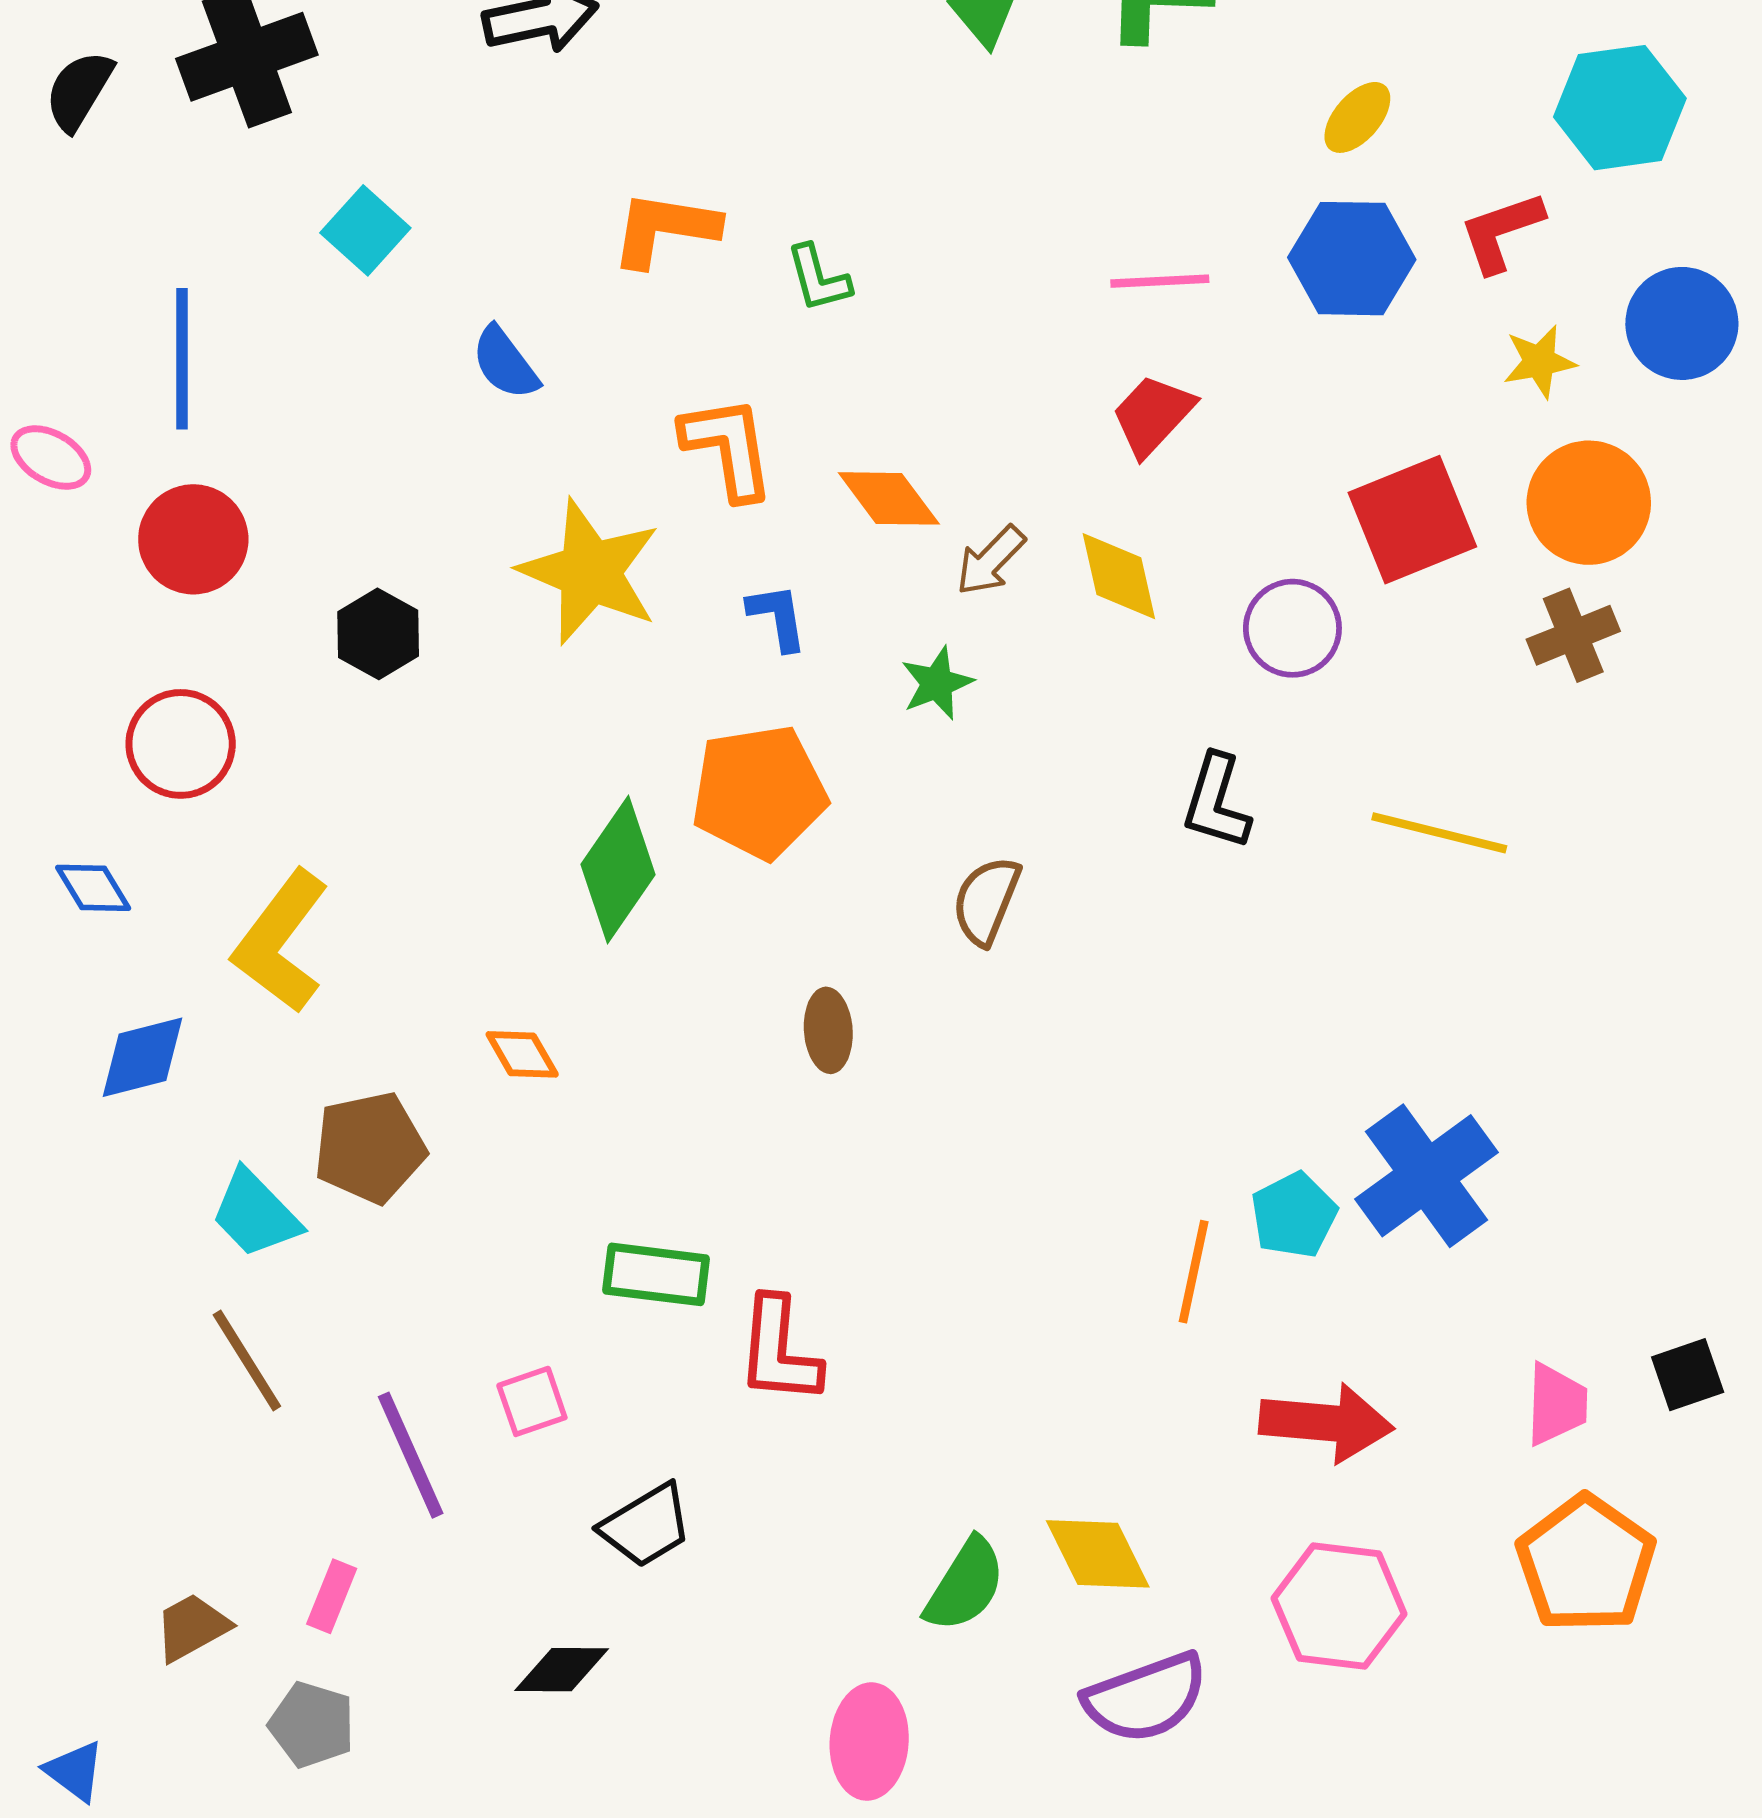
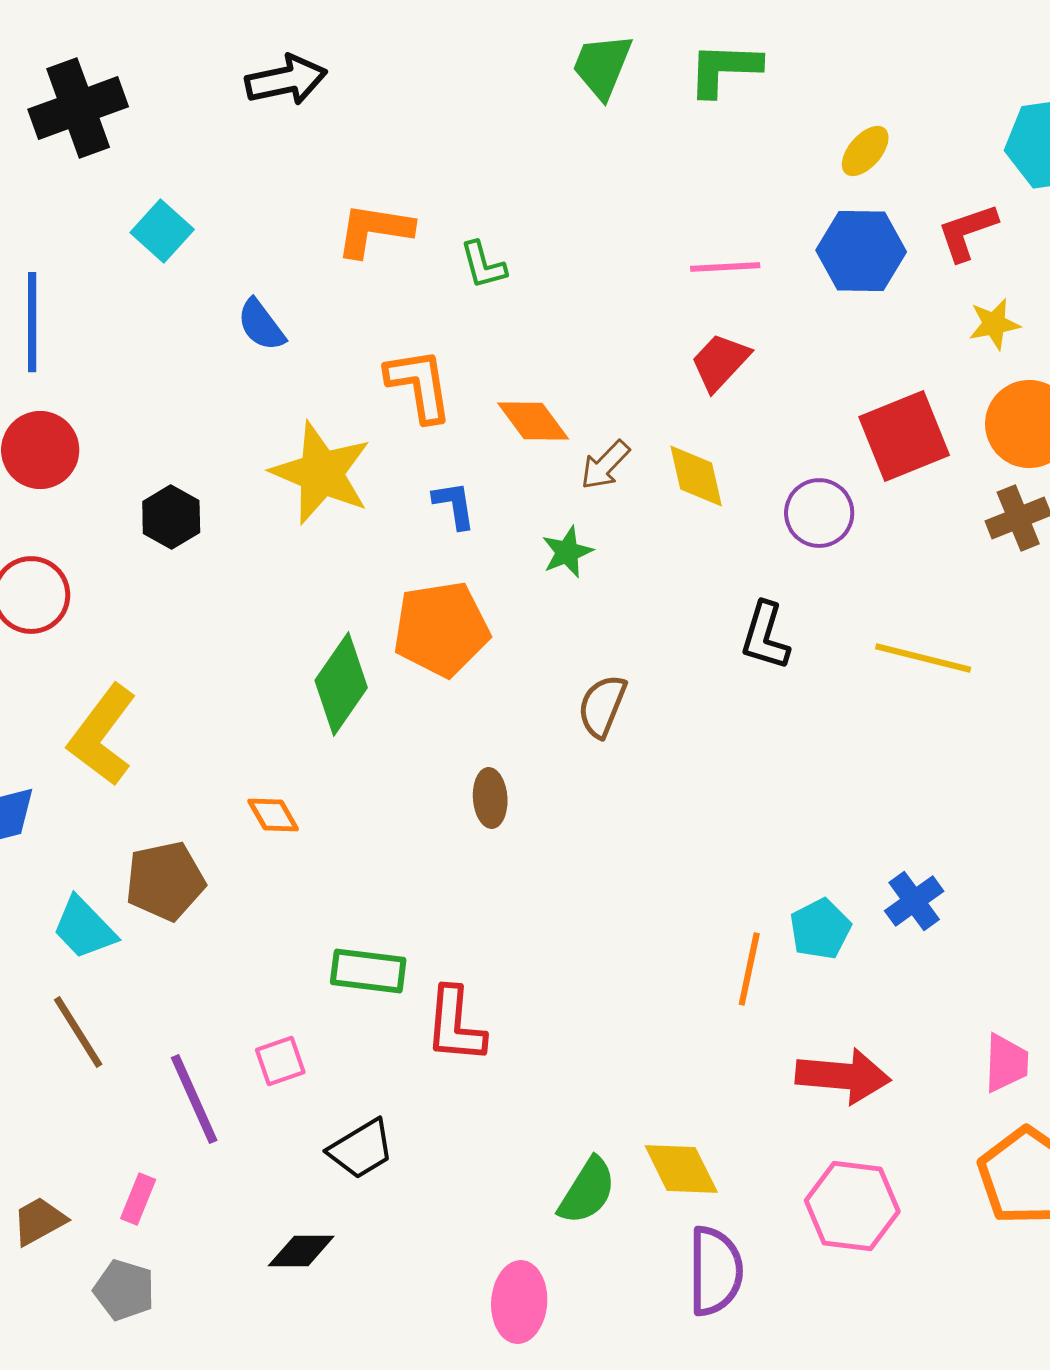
blue cross: (1427, 1176) -> (914, 901), size x0.6
purple semicircle: (1146, 1698) -> (715, 1271), turned -70

